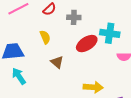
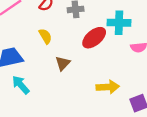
brown triangle: (57, 62) -> (63, 63), turned 40

